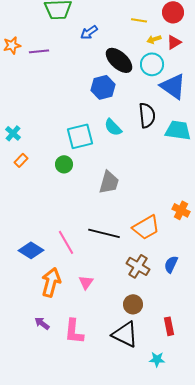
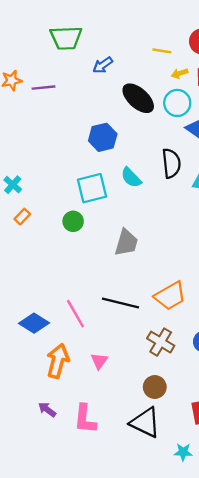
blue hexagon: (103, 87) -> (103, 137), moved

